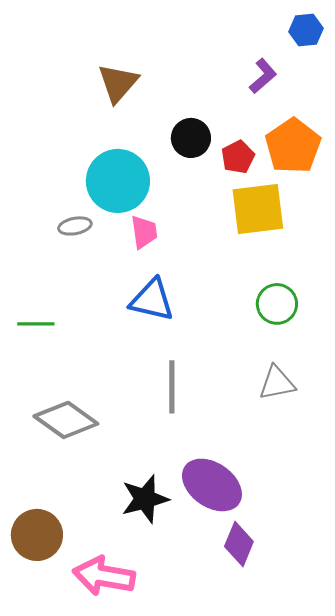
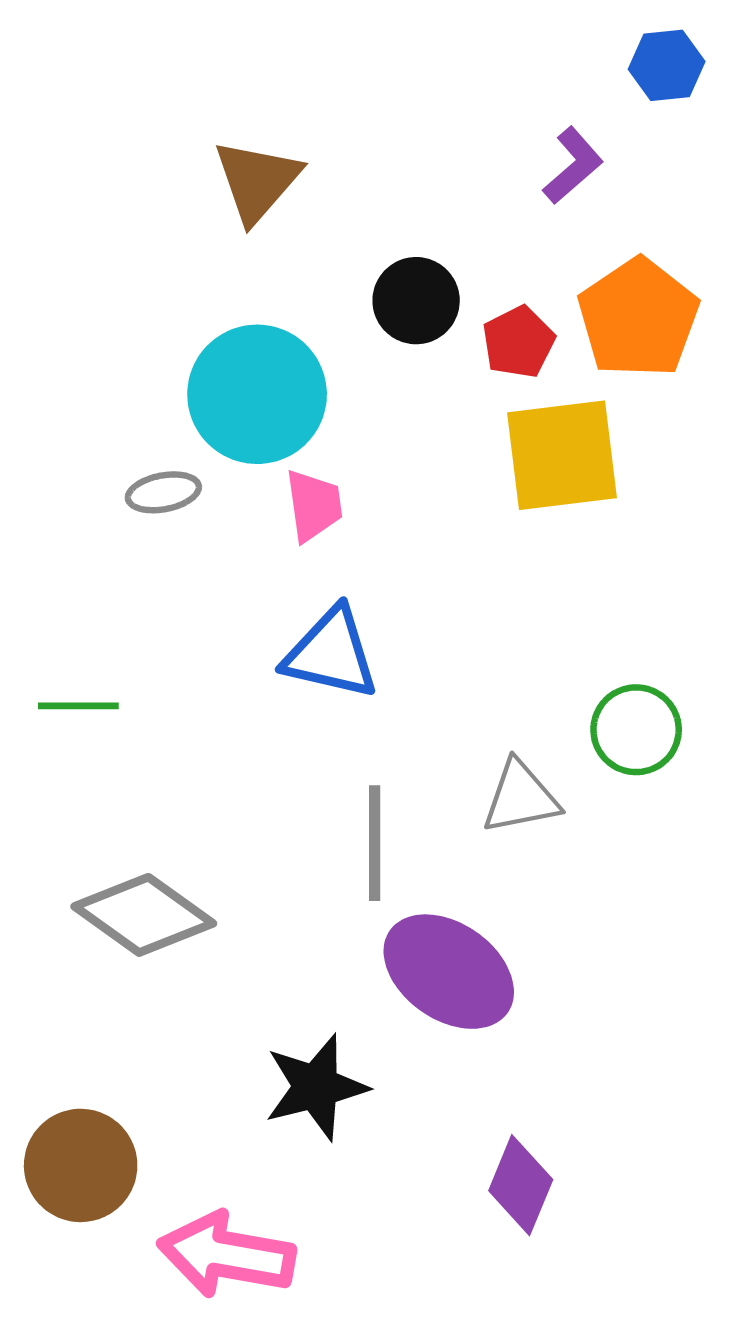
green circle: (277, 304) -> (636, 730), moved
gray triangle: (277, 383) -> (521, 797), moved
purple ellipse: (212, 485) -> (449, 972), moved

